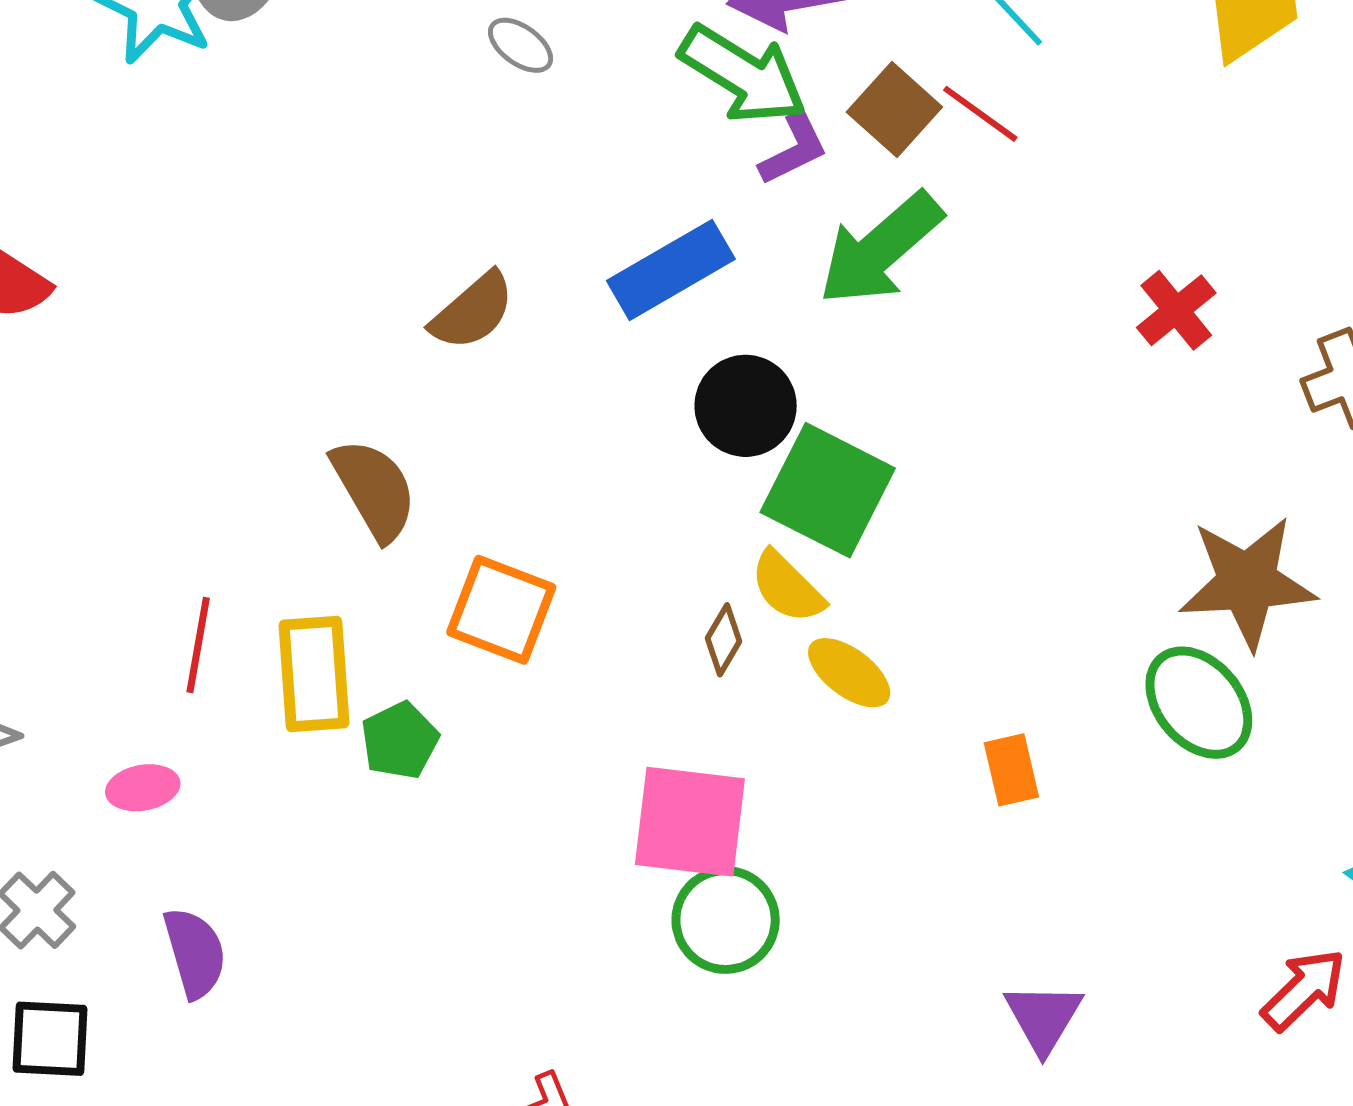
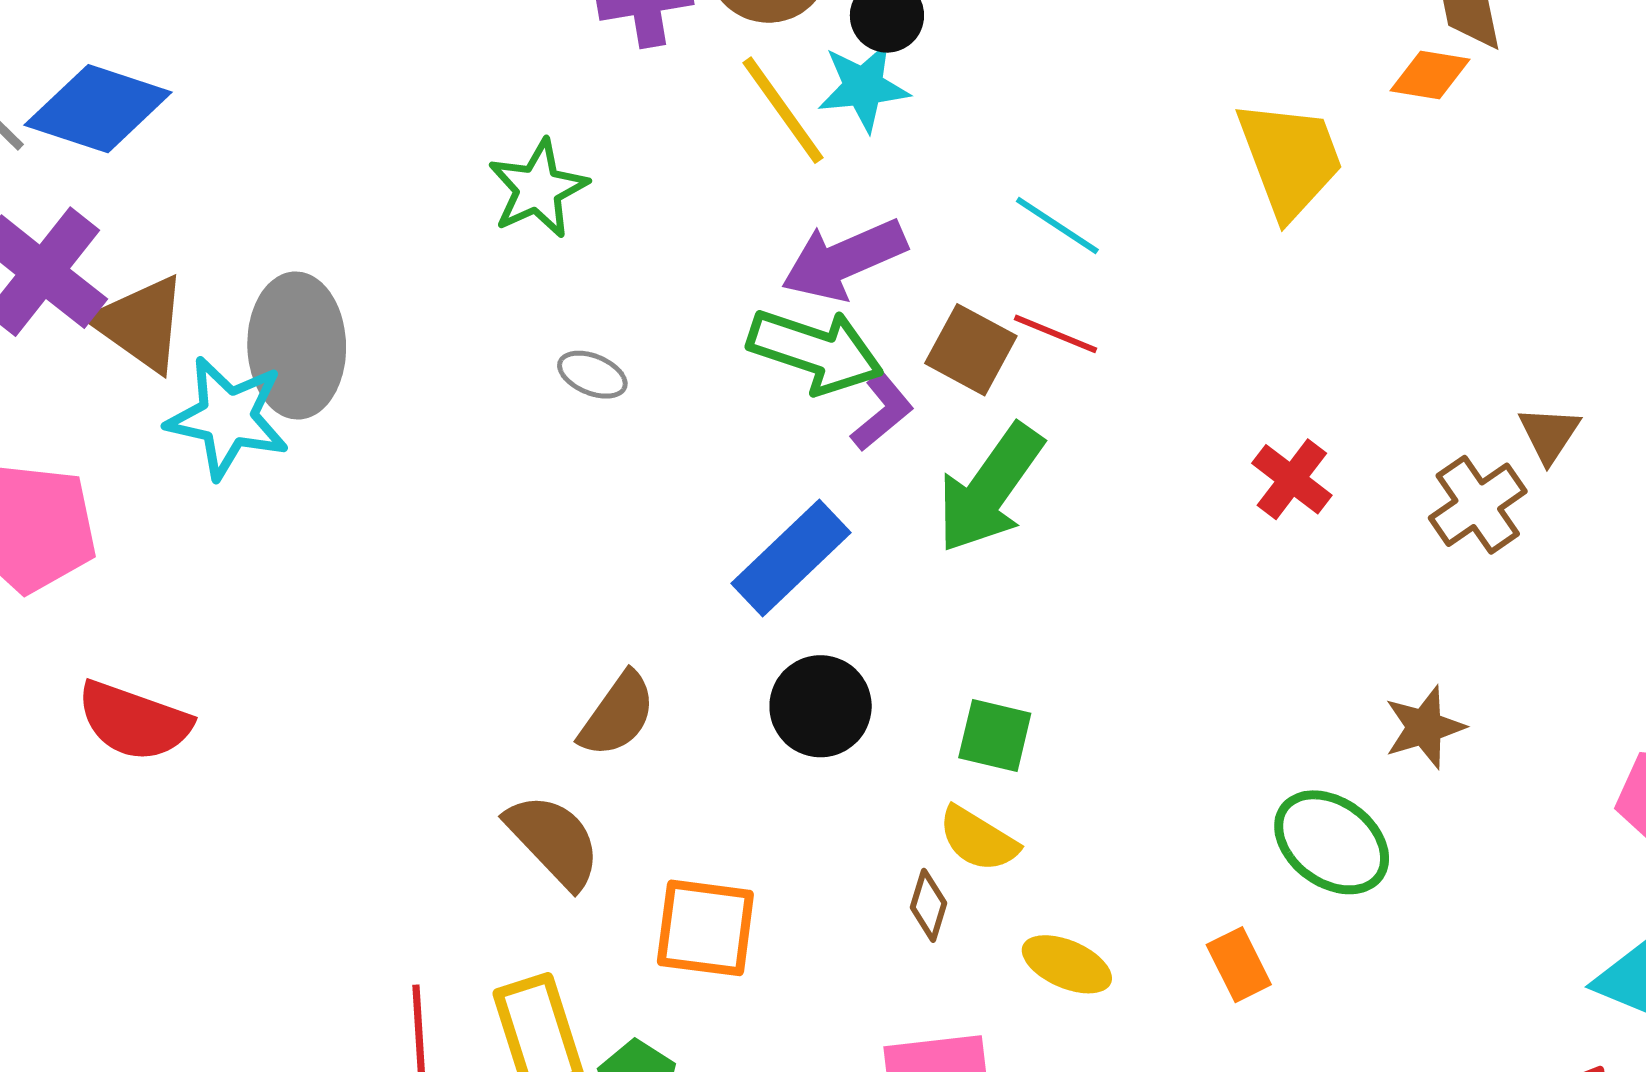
brown semicircle: (473, 311) -> (618, 715), moved
black circle: (746, 406) -> (821, 706), moved
green square: (828, 490) -> (995, 736), size x0.6
brown star: (1247, 582) -> (1424, 727), size x0.6
yellow ellipse: (849, 673) -> (1067, 964), moved
green ellipse: (1199, 703) -> (1332, 842), moved

